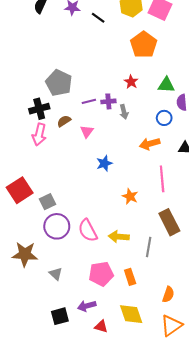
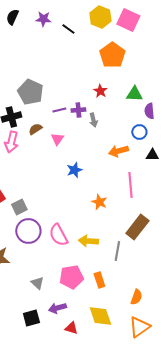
blue circle: (164, 118) -> (139, 132), moved
brown rectangle: (169, 222) -> (137, 227), turned 65
gray triangle: (56, 274) -> (37, 283), moved

